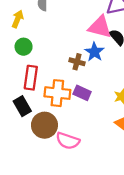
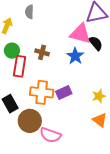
brown cross: (77, 62) -> (42, 52), moved
red rectangle: (31, 78) -> (20, 66), moved
purple rectangle: (82, 93) -> (64, 93), turned -49

